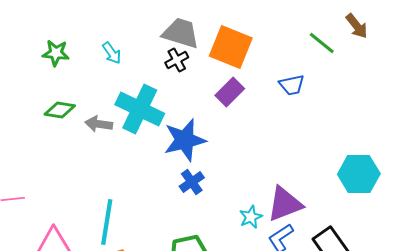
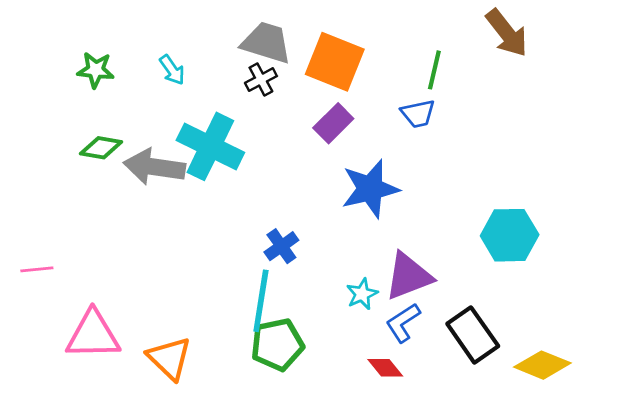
brown arrow: (357, 26) -> (507, 33), size x1.4
green line: (322, 43) -> (434, 70), moved, turned 64
gray arrow: (99, 124) -> (154, 167), size x1.6
blue star: (185, 140) -> (370, 189), moved
cyan line: (107, 222) -> (261, 301), moved

